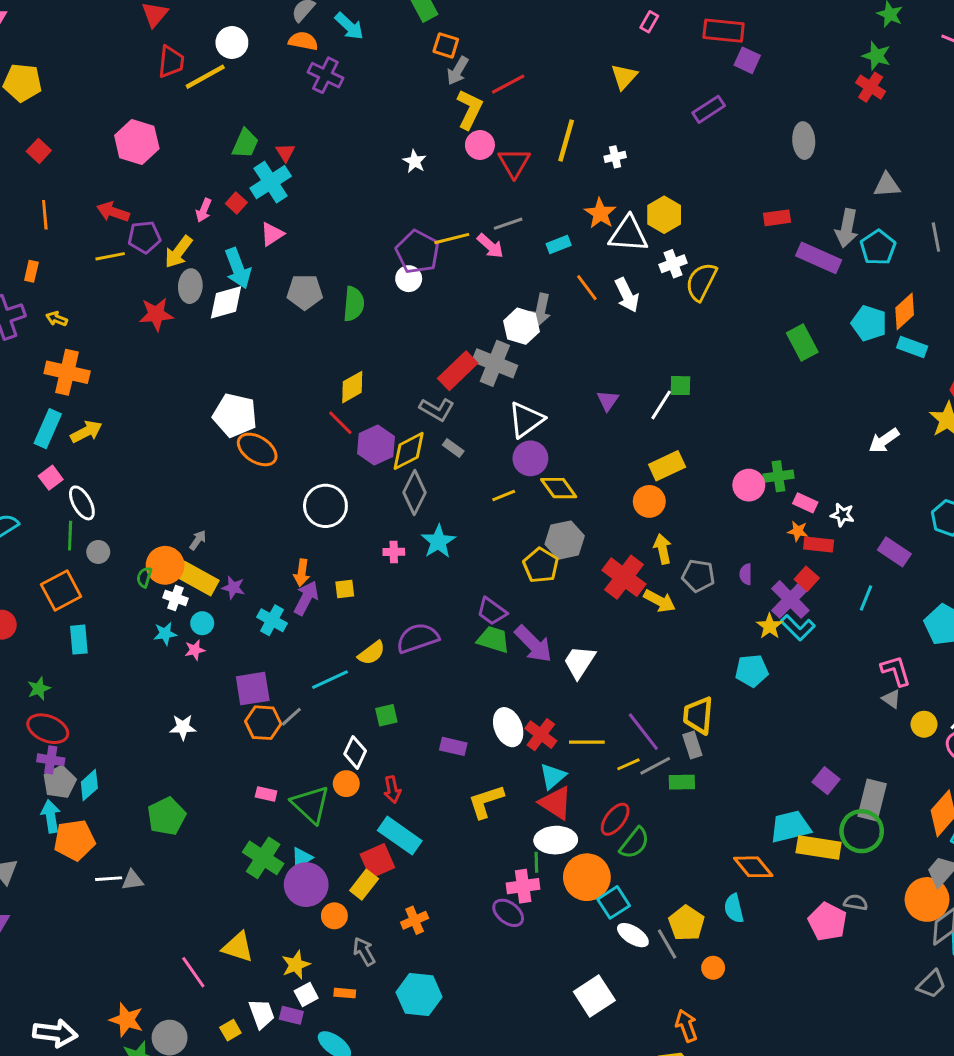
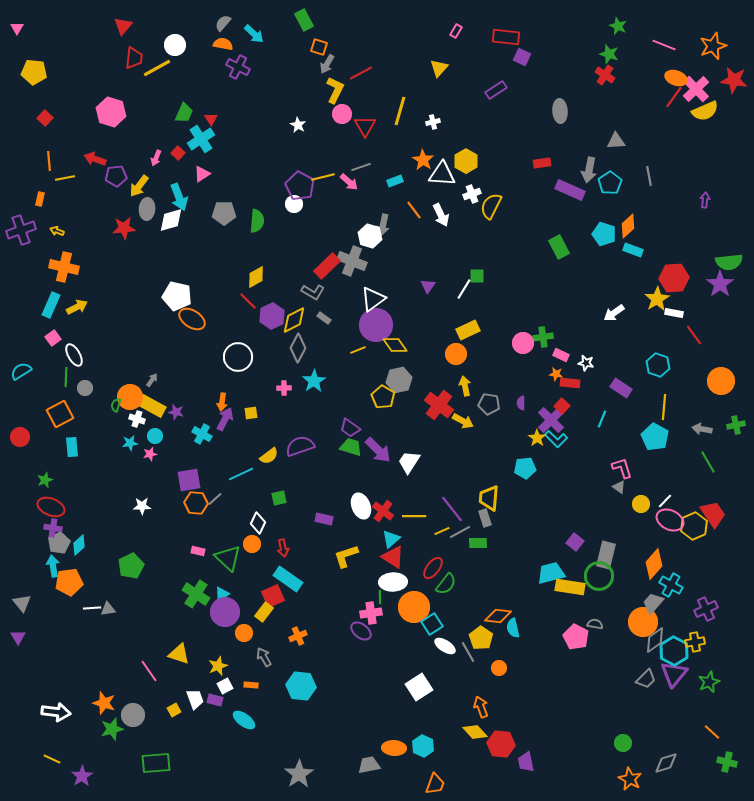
yellow line: (110, 256) -> (65, 178), moved
purple circle: (530, 458) -> (376, 325), size x1.4
orange diamond: (753, 867) -> (498, 616), moved, turned -44

